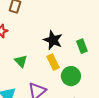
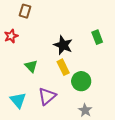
green rectangle: (82, 46) -> (97, 37), moved

